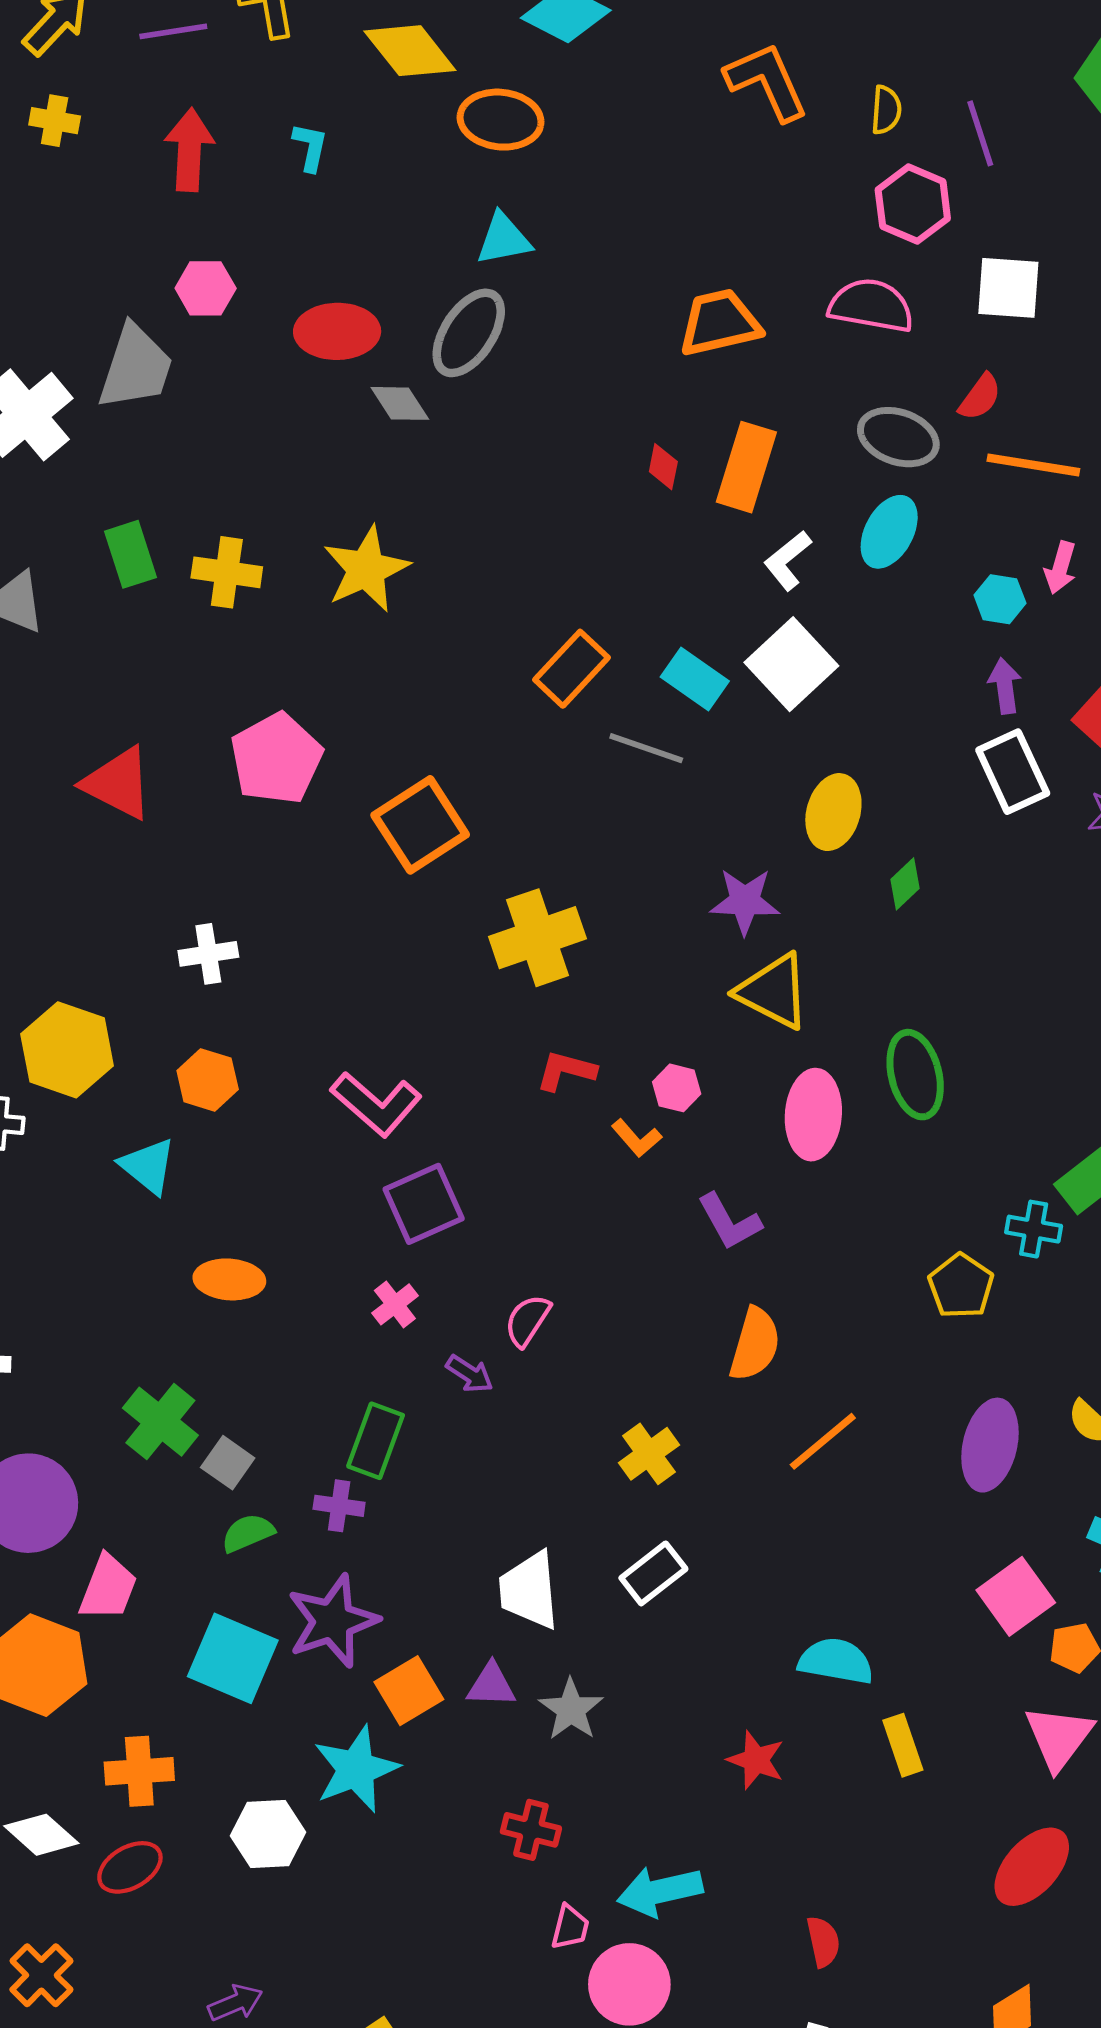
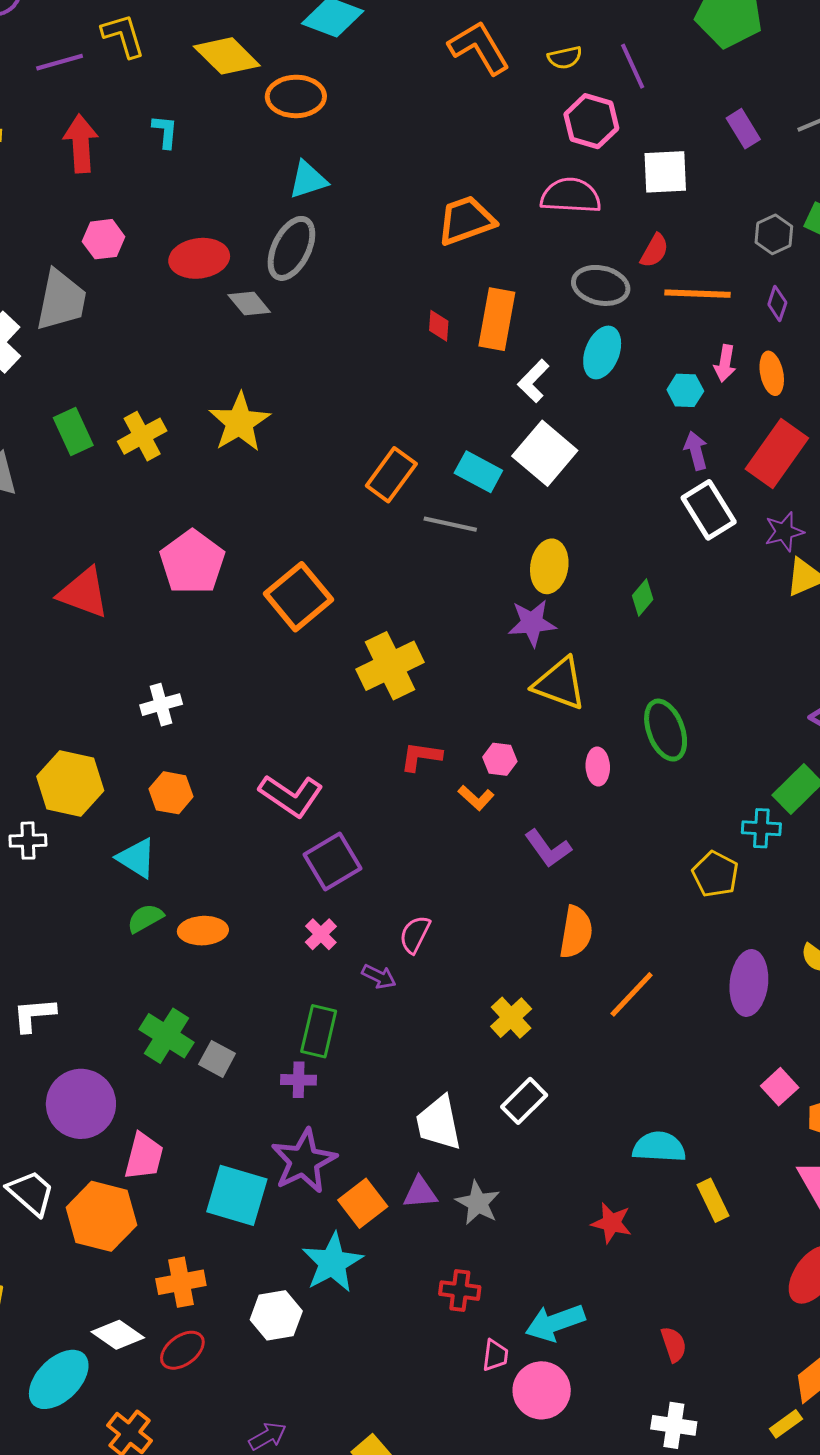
yellow semicircle: (886, 110) -> (565, 58), turned 80
yellow cross: (227, 572) -> (142, 436), turned -30
yellow ellipse: (833, 812) -> (549, 566), moved
pink ellipse: (813, 1115) -> (598, 766), size x0.6
green semicircle: (248, 1533) -> (145, 918), moved
pink square: (1016, 1596) -> (780, 1087), size x0.7

